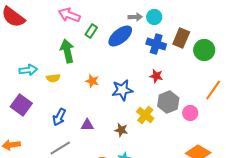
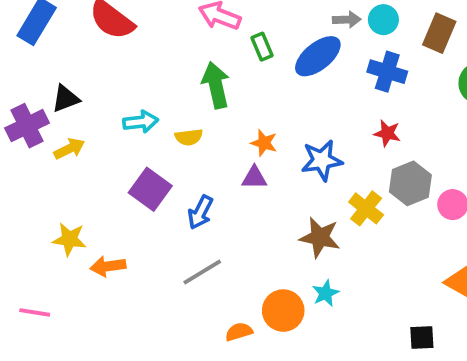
green rectangle: (91, 31) -> (262, 47), turned -56
brown rectangle: (181, 38) -> (439, 33), moved
purple square: (21, 105) -> (150, 189), moved
purple triangle: (87, 125) -> (254, 178), moved
brown star: (121, 130) -> (320, 237), size x1.5

